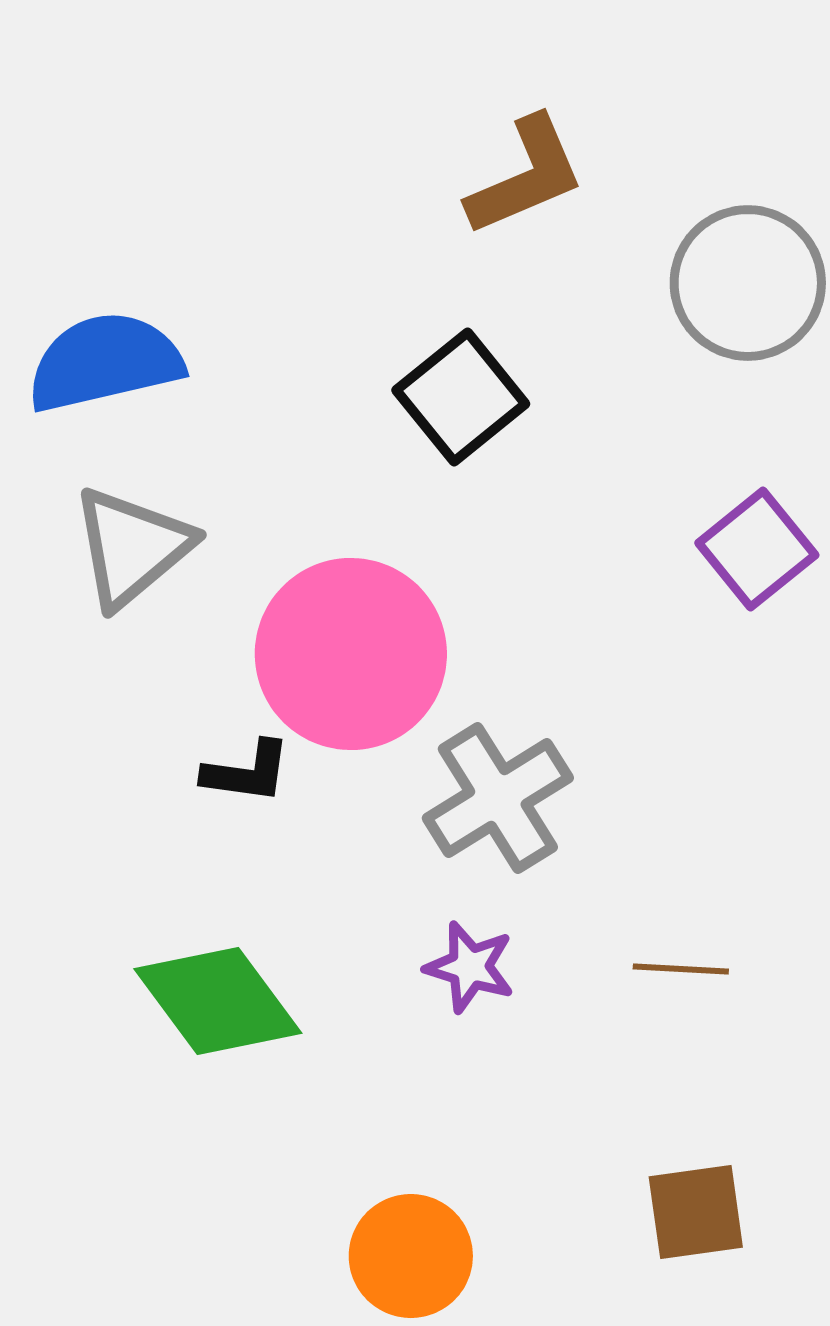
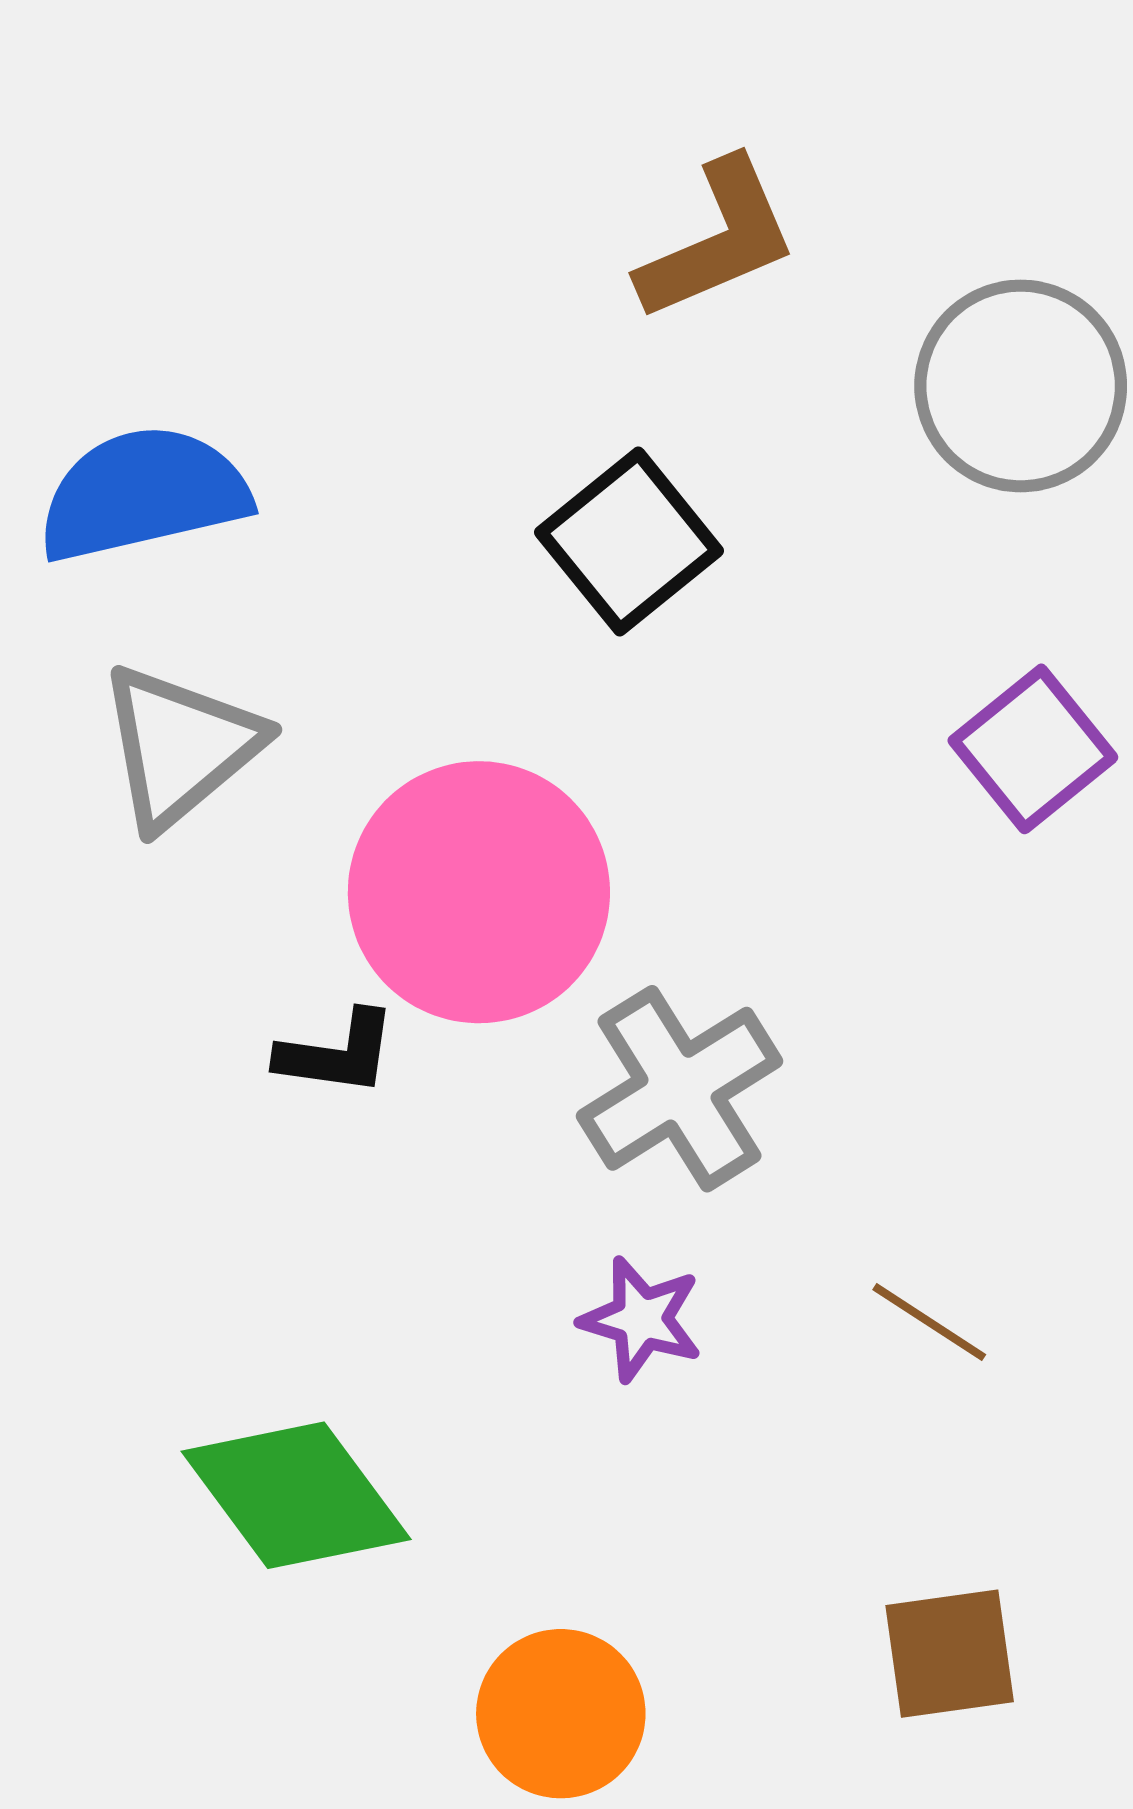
brown line: (681, 969) -> (929, 1322), turned 30
green diamond: (218, 1001) -> (296, 1495), moved

